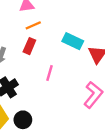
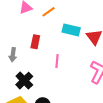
orange line: (33, 25) -> (49, 12), moved

